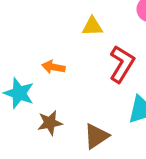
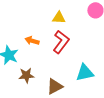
red L-shape: (122, 64) -> (61, 42), moved

